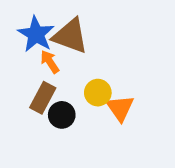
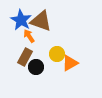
orange triangle: (120, 108) -> (70, 63), turned 36

